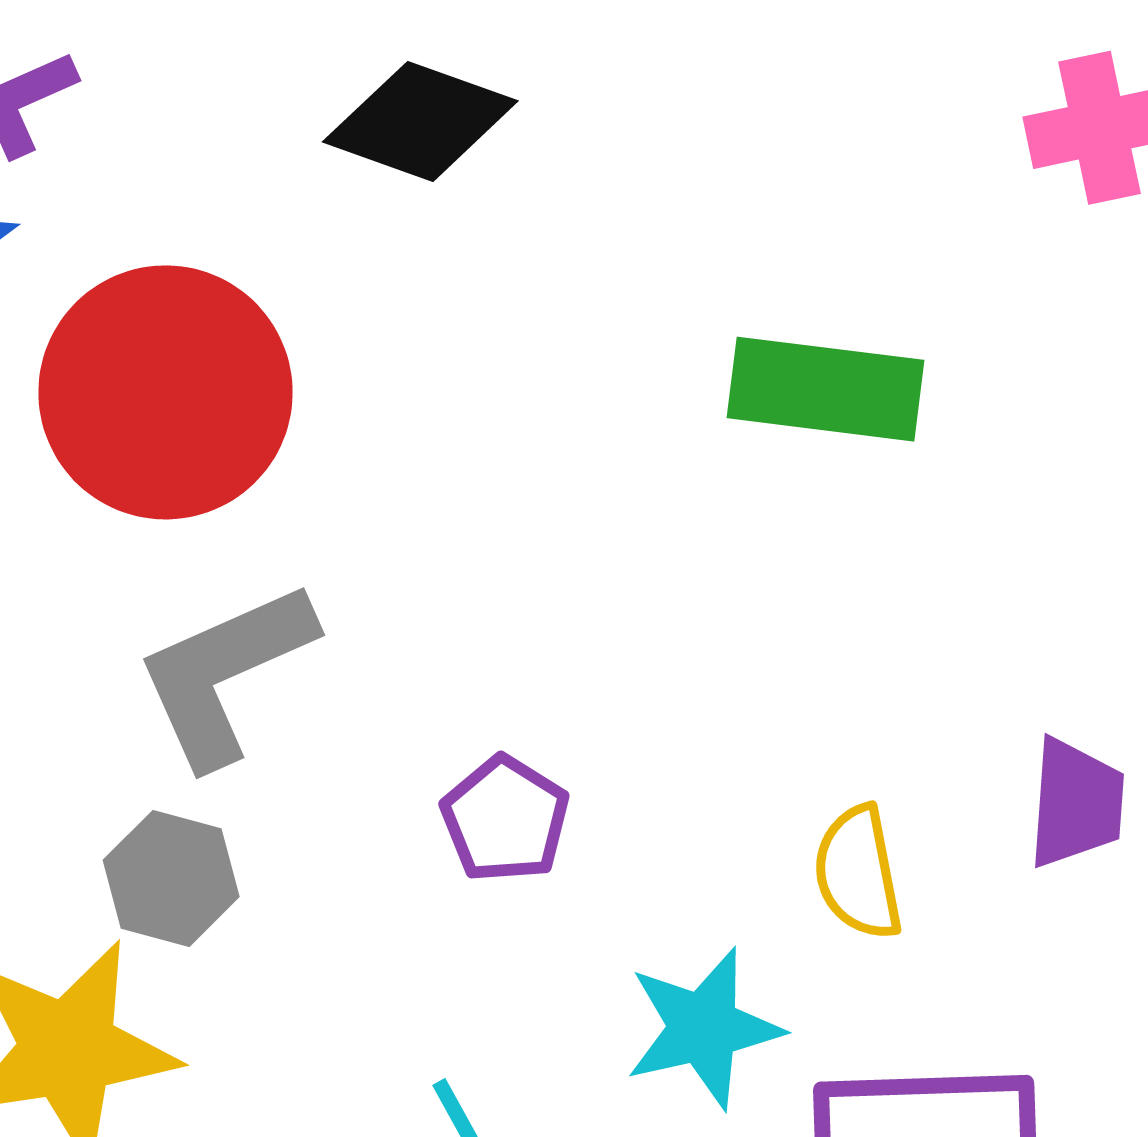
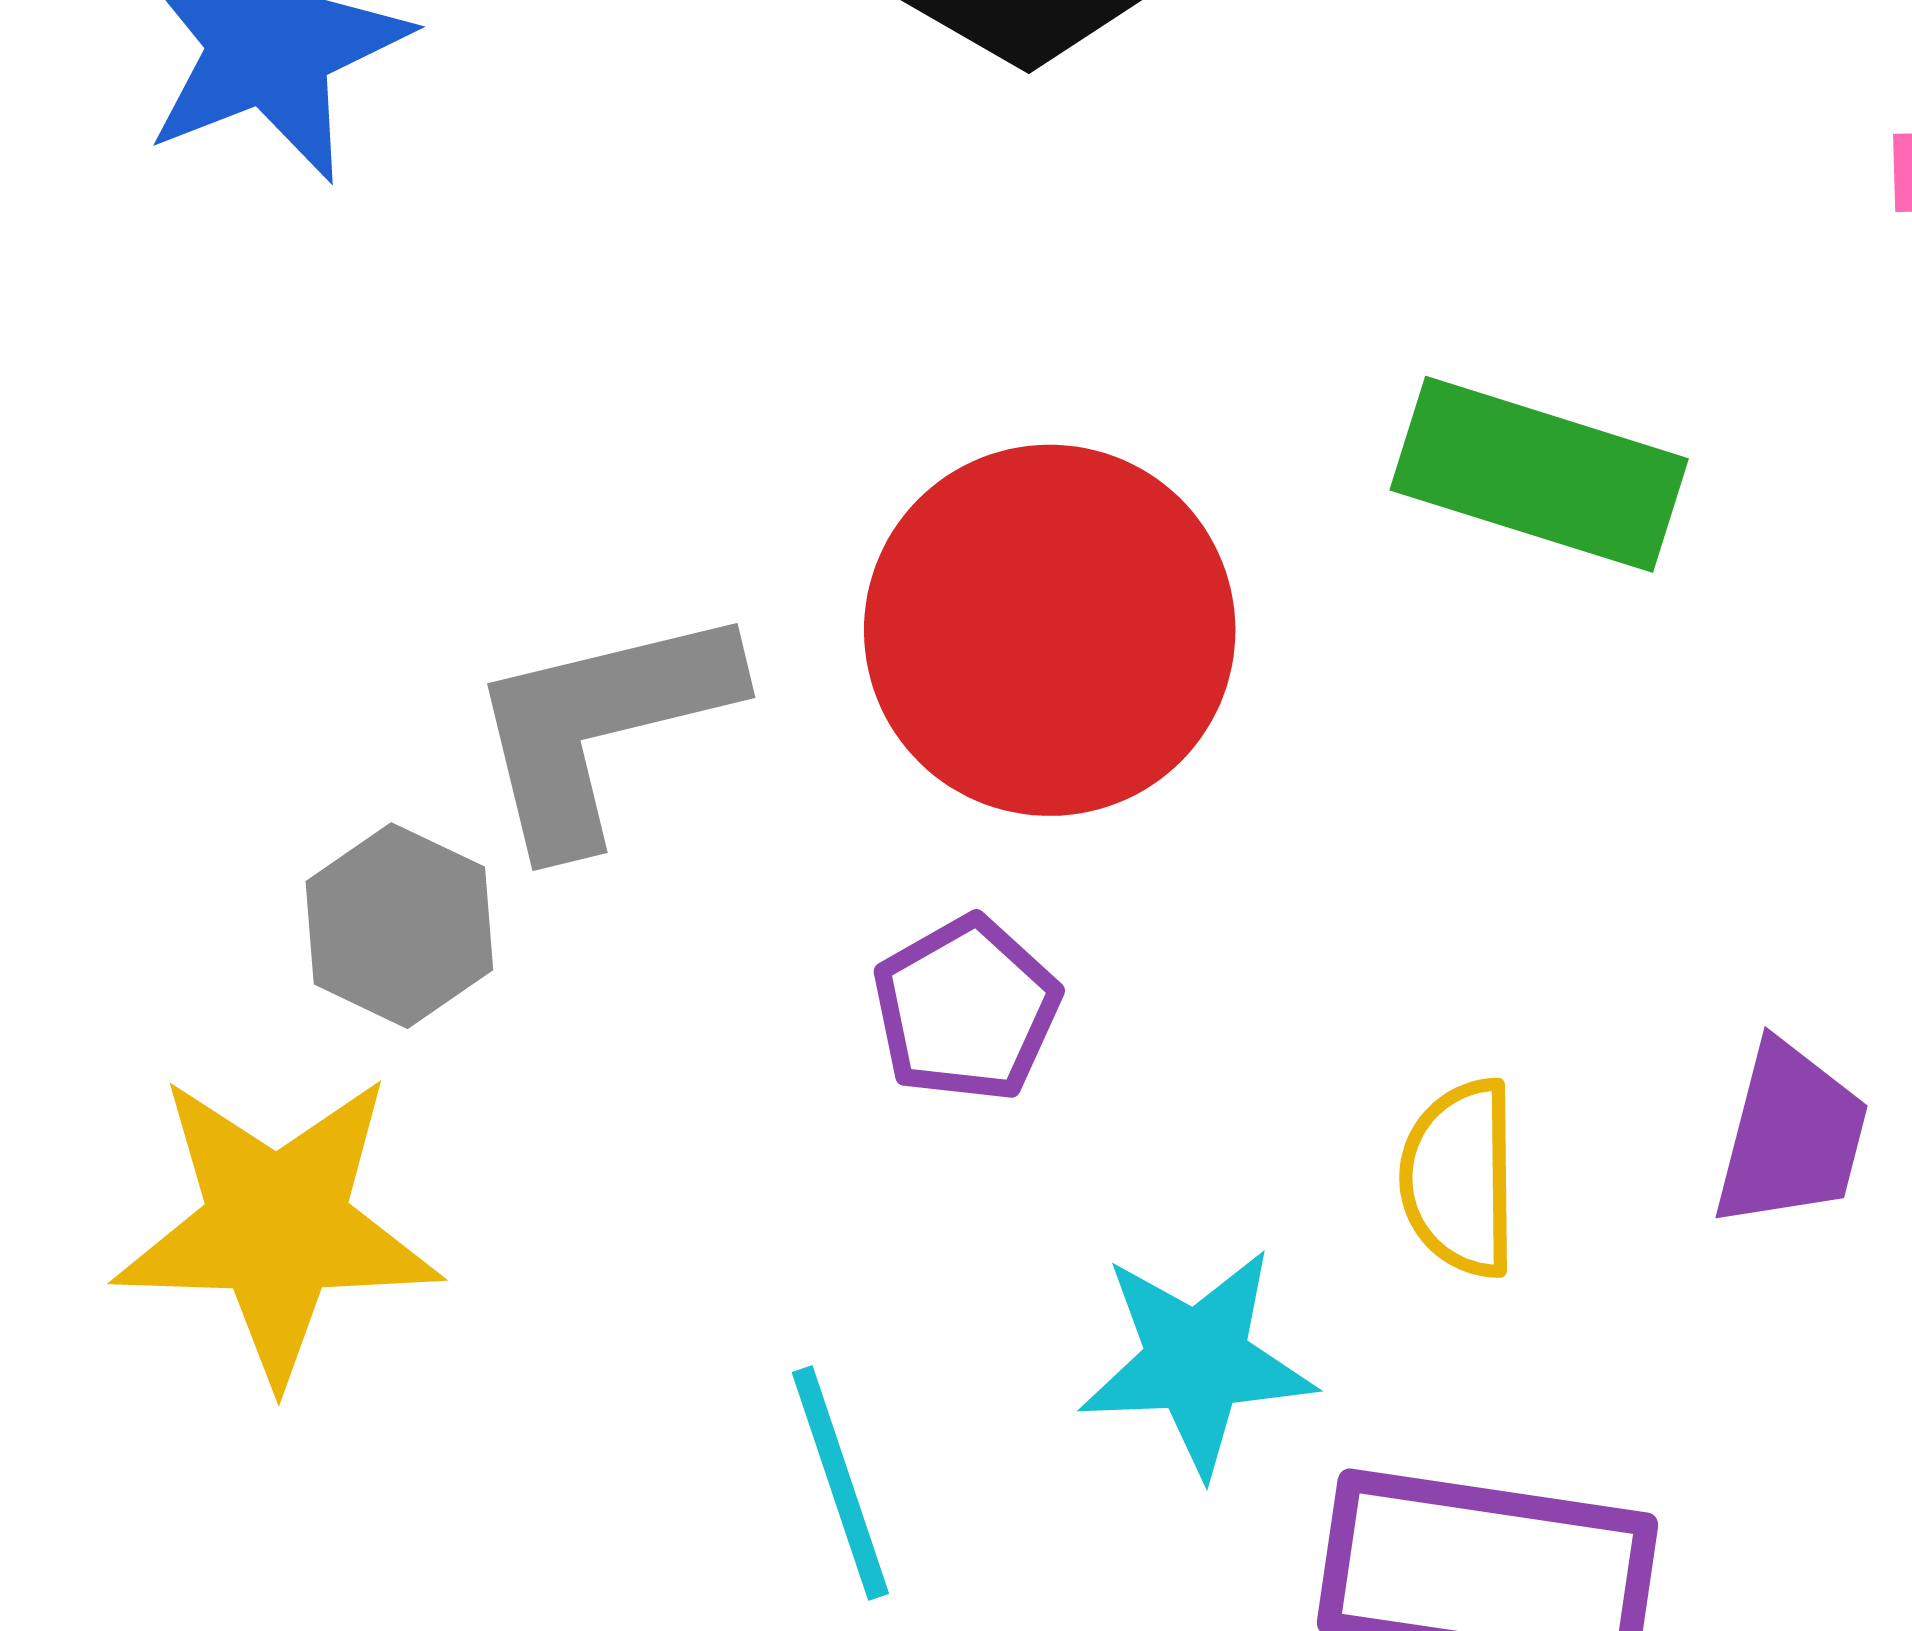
red circle: (166, 392) -> (1050, 630), moved
gray hexagon: (171, 878) -> (399, 926), moved

